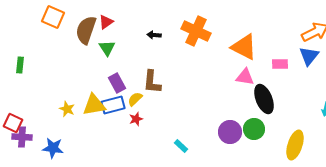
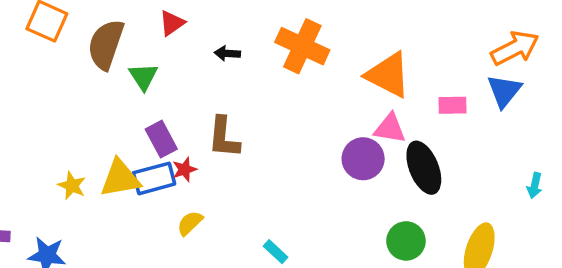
red triangle: (106, 22) -> (172, 23), moved
yellow semicircle: (135, 99) -> (190, 223), moved
red star: (136, 119) -> (184, 169), moved
green circle: (254, 129) -> (406, 241), moved
purple circle: (230, 132) -> (363, 159), moved

